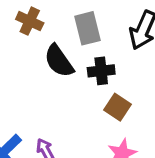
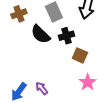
brown cross: (30, 21) -> (19, 14), turned -35

